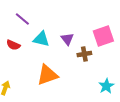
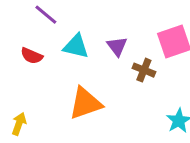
brown cross: (84, 54) -> (144, 70), turned 32

